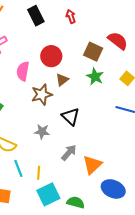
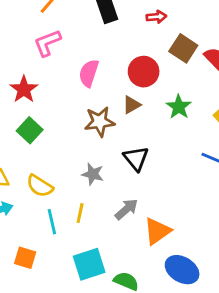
red arrow: (71, 16) -> (156, 17), turned 96
brown square: (93, 52) -> (183, 48), moved
red circle: (51, 56) -> (144, 72), moved
pink semicircle: (23, 71) -> (89, 73), moved
yellow line: (39, 173) -> (80, 213), moved

